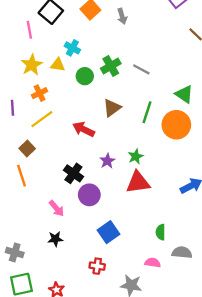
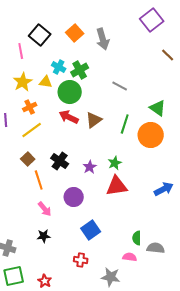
gray arrow: (122, 16) -> (103, 39), size x1.5
green cross: (111, 66) -> (80, 70), moved
green circle: (85, 76) -> (70, 92), size x1.5
red arrow: (84, 129) -> (69, 117), moved
brown square: (27, 148) -> (28, 159), moved
black cross: (73, 173) -> (60, 161), moved
orange line: (21, 176) -> (39, 180), moved
green semicircle: (160, 232) -> (137, 238), moved

